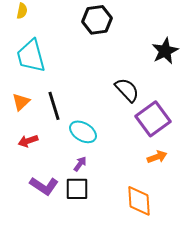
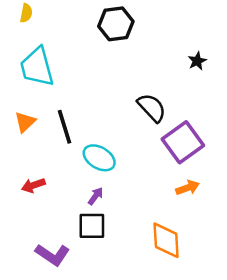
black star: (165, 51) -> (197, 61), size x0.6
red arrow: (28, 141) -> (33, 185), moved
purple L-shape: (44, 186) -> (53, 255), moved

